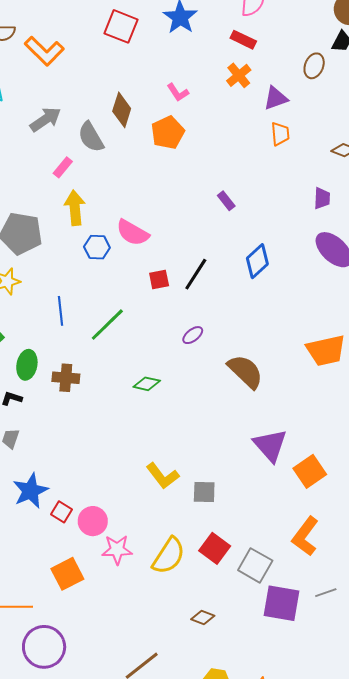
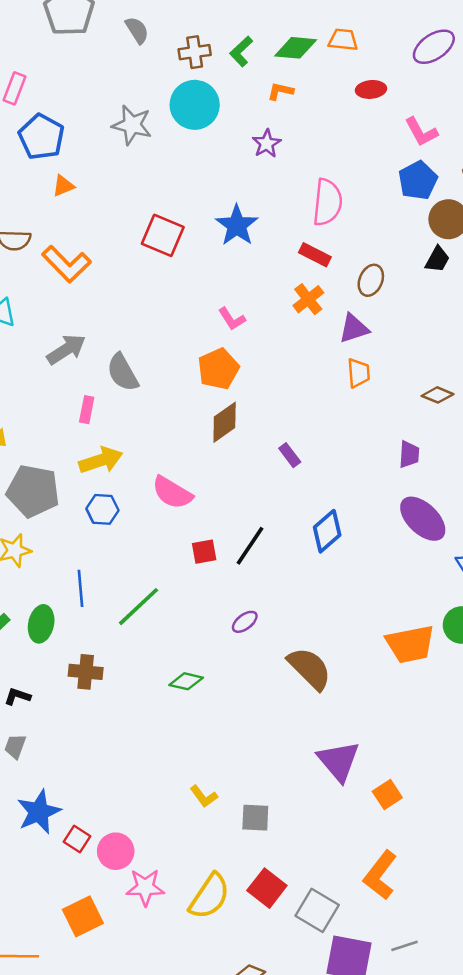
brown ellipse: (314, 66) -> (371, 280), moved
brown diamond: (122, 110) -> (225, 422), moved, turned 36
pink rectangle: (63, 167) -> (87, 410), turned -30
yellow arrow: (75, 208) -> (101, 460), turned 76
blue hexagon: (97, 247) -> (102, 509), moved
green ellipse: (27, 365) -> (41, 624), moved
orange square: (310, 471) -> (387, 794), size x0.7
yellow L-shape: (163, 476) -> (204, 796), size x0.7

